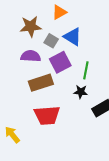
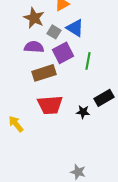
brown star: (31, 27) -> (34, 18), turned 30
black star: (81, 92) -> (83, 112), moved

